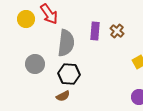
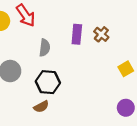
gray semicircle: (66, 43) -> (45, 48), size x0.6

